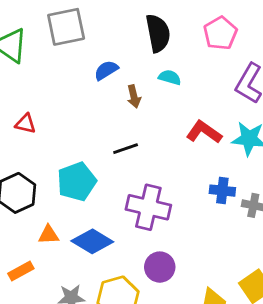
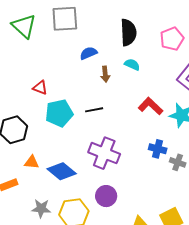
red triangle: (26, 124) -> (40, 88), moved
cyan pentagon: (77, 182) -> (59, 113), moved

